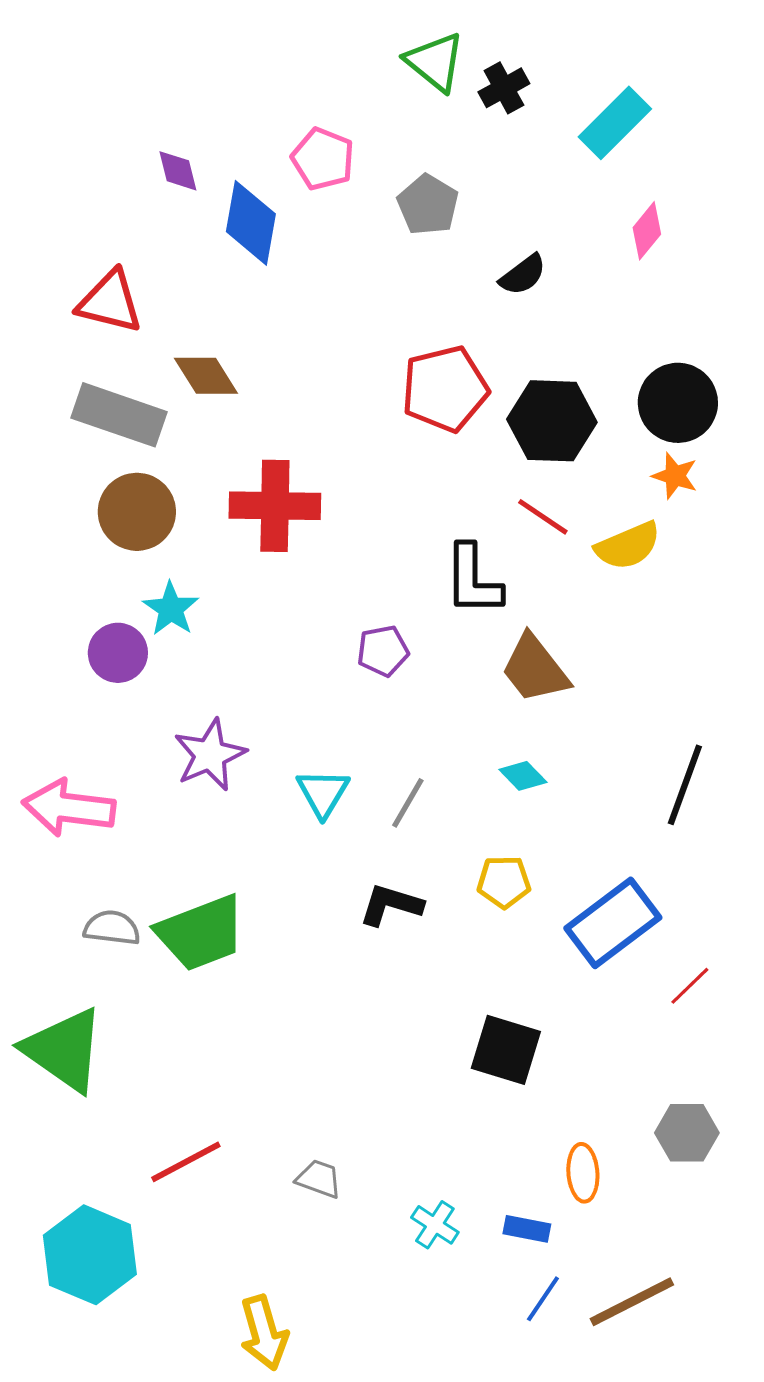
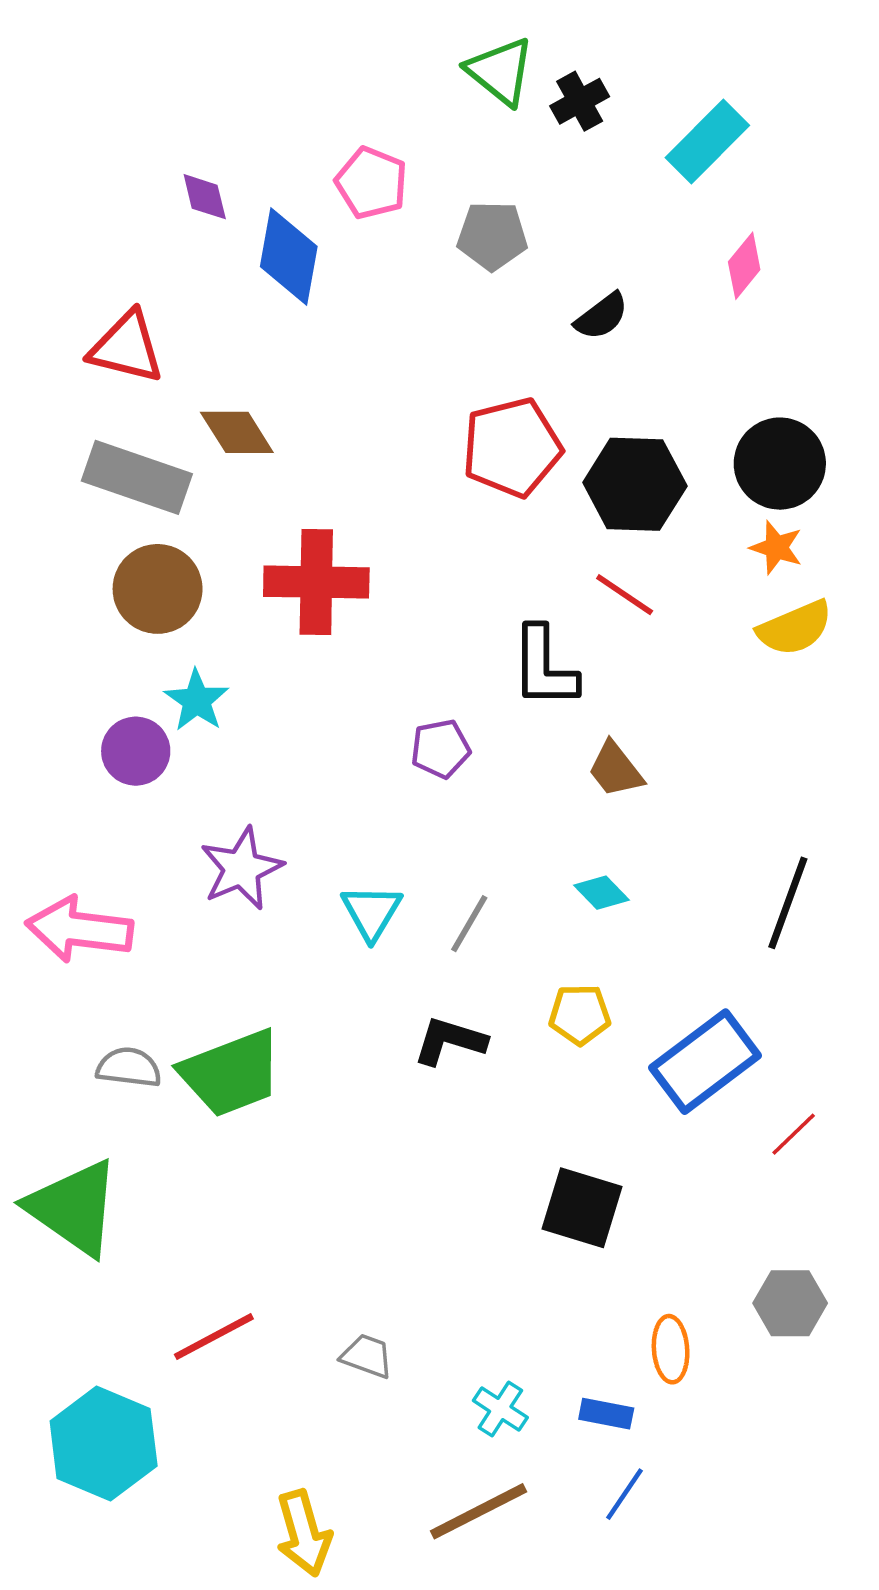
gray pentagon: (428, 205) -> (492, 236), turned -30
yellow semicircle: (628, 546) -> (795, 628), moved
brown trapezoid: (535, 669) -> (615, 769), size x0.7
brown line: (632, 1302) -> (478, 1511), moved

